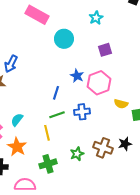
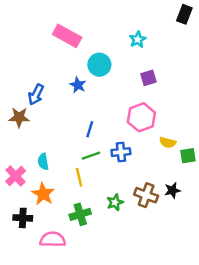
blue star: (77, 76) -> (78, 85), moved
cyan semicircle: (17, 120) -> (43, 162), turned -48

